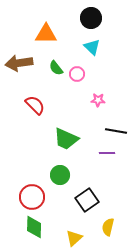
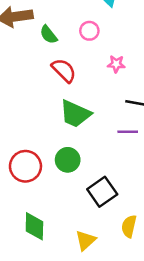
green semicircle: (56, 68) -> (48, 35), moved
red semicircle: (35, 105) -> (64, 70), moved
red circle: (32, 197) -> (25, 166), moved

